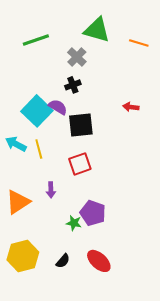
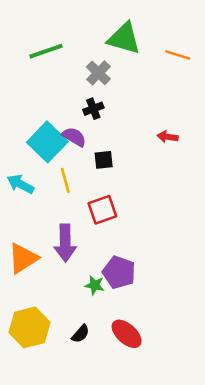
black square: (81, 125) -> (104, 160), size x0.6
yellow line: (39, 149) -> (65, 180), moved
purple arrow: (51, 190) -> (65, 243), size x1.8

